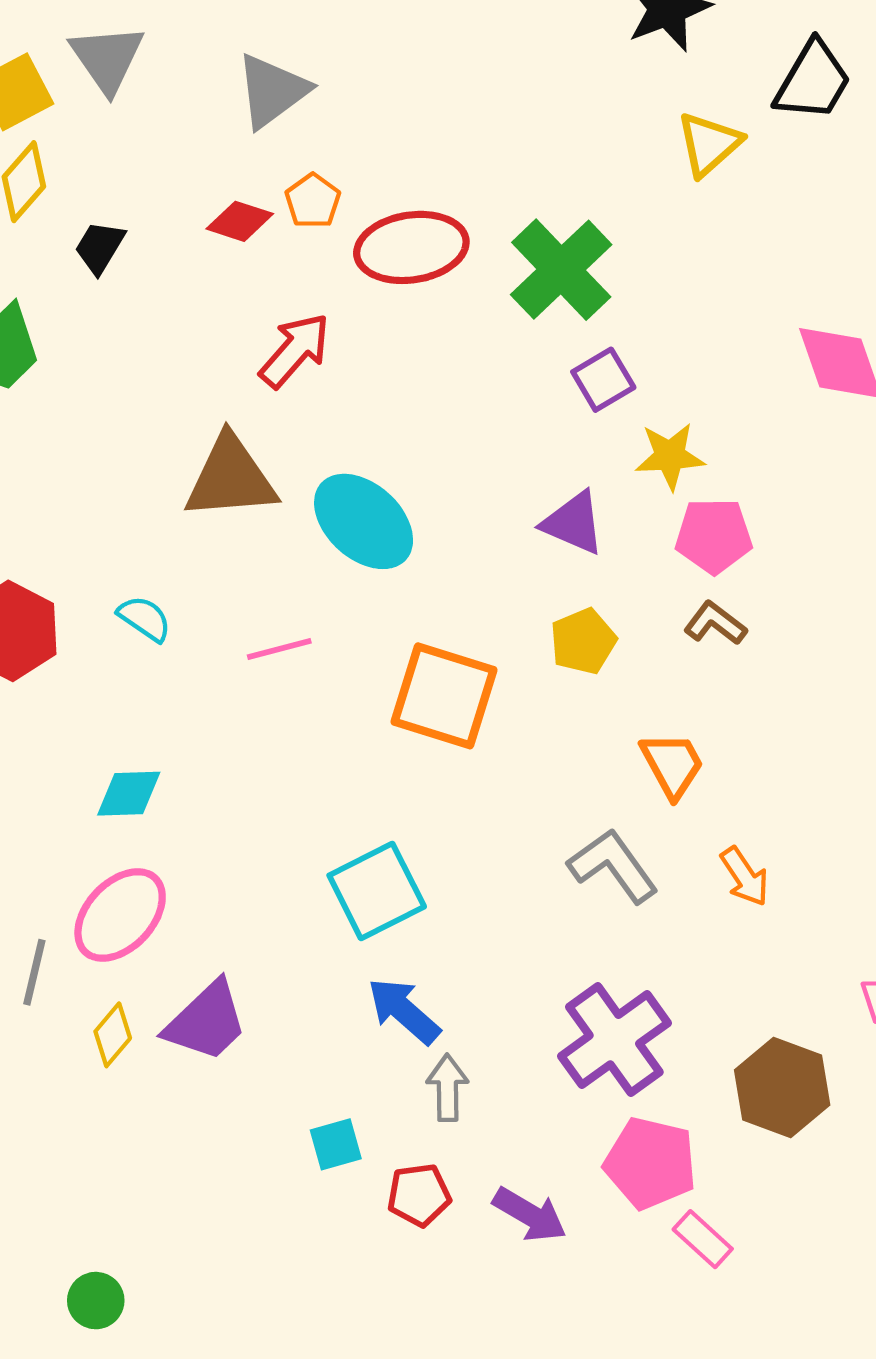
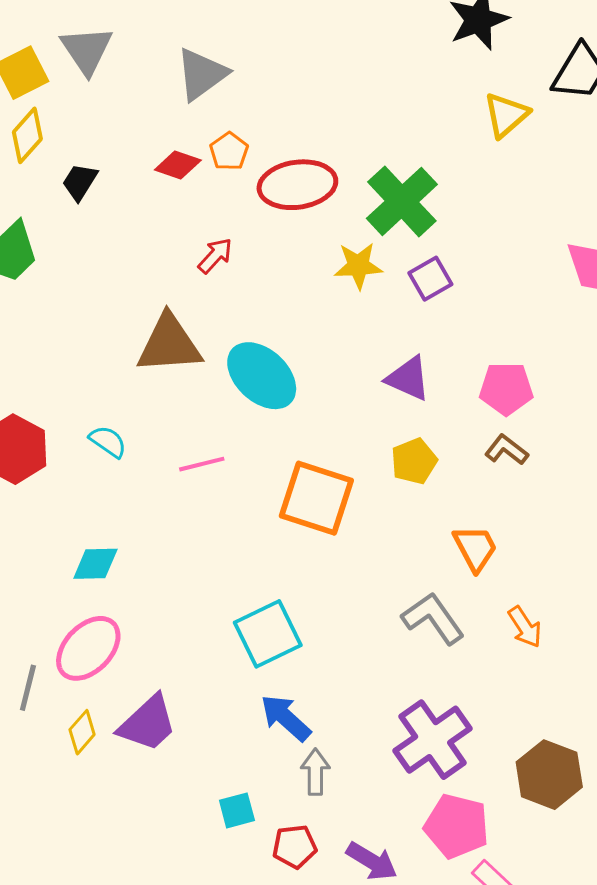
red arrow: (295, 350) -> (215, 256), size x0.7
yellow star: (670, 456) -> (358, 266), moved

